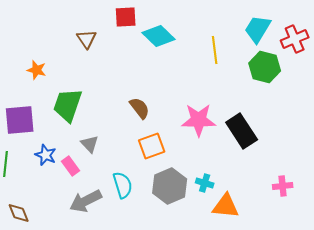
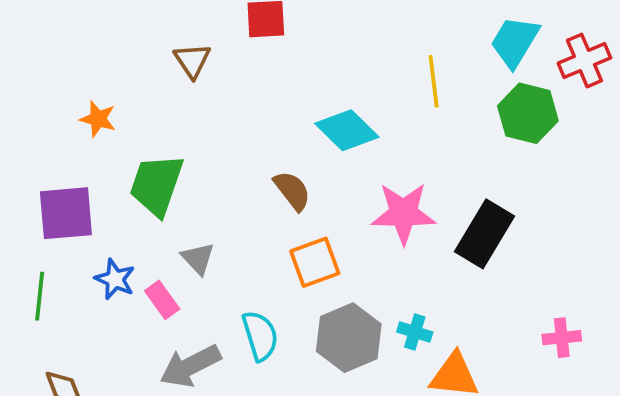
cyan diamond: (159, 36) -> (347, 130), moved
black rectangle: (242, 131) -> (484, 234), turned 64

